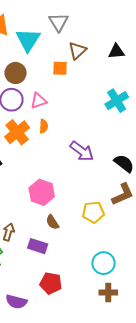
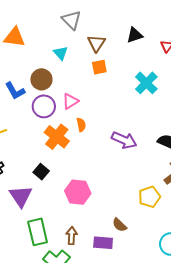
cyan triangle: (28, 40) -> (61, 53), moved, size x0.6
orange square: (60, 68) -> (99, 67), moved
pink hexagon: (42, 192) -> (78, 192), moved
brown semicircle: (52, 222) -> (119, 225), moved

